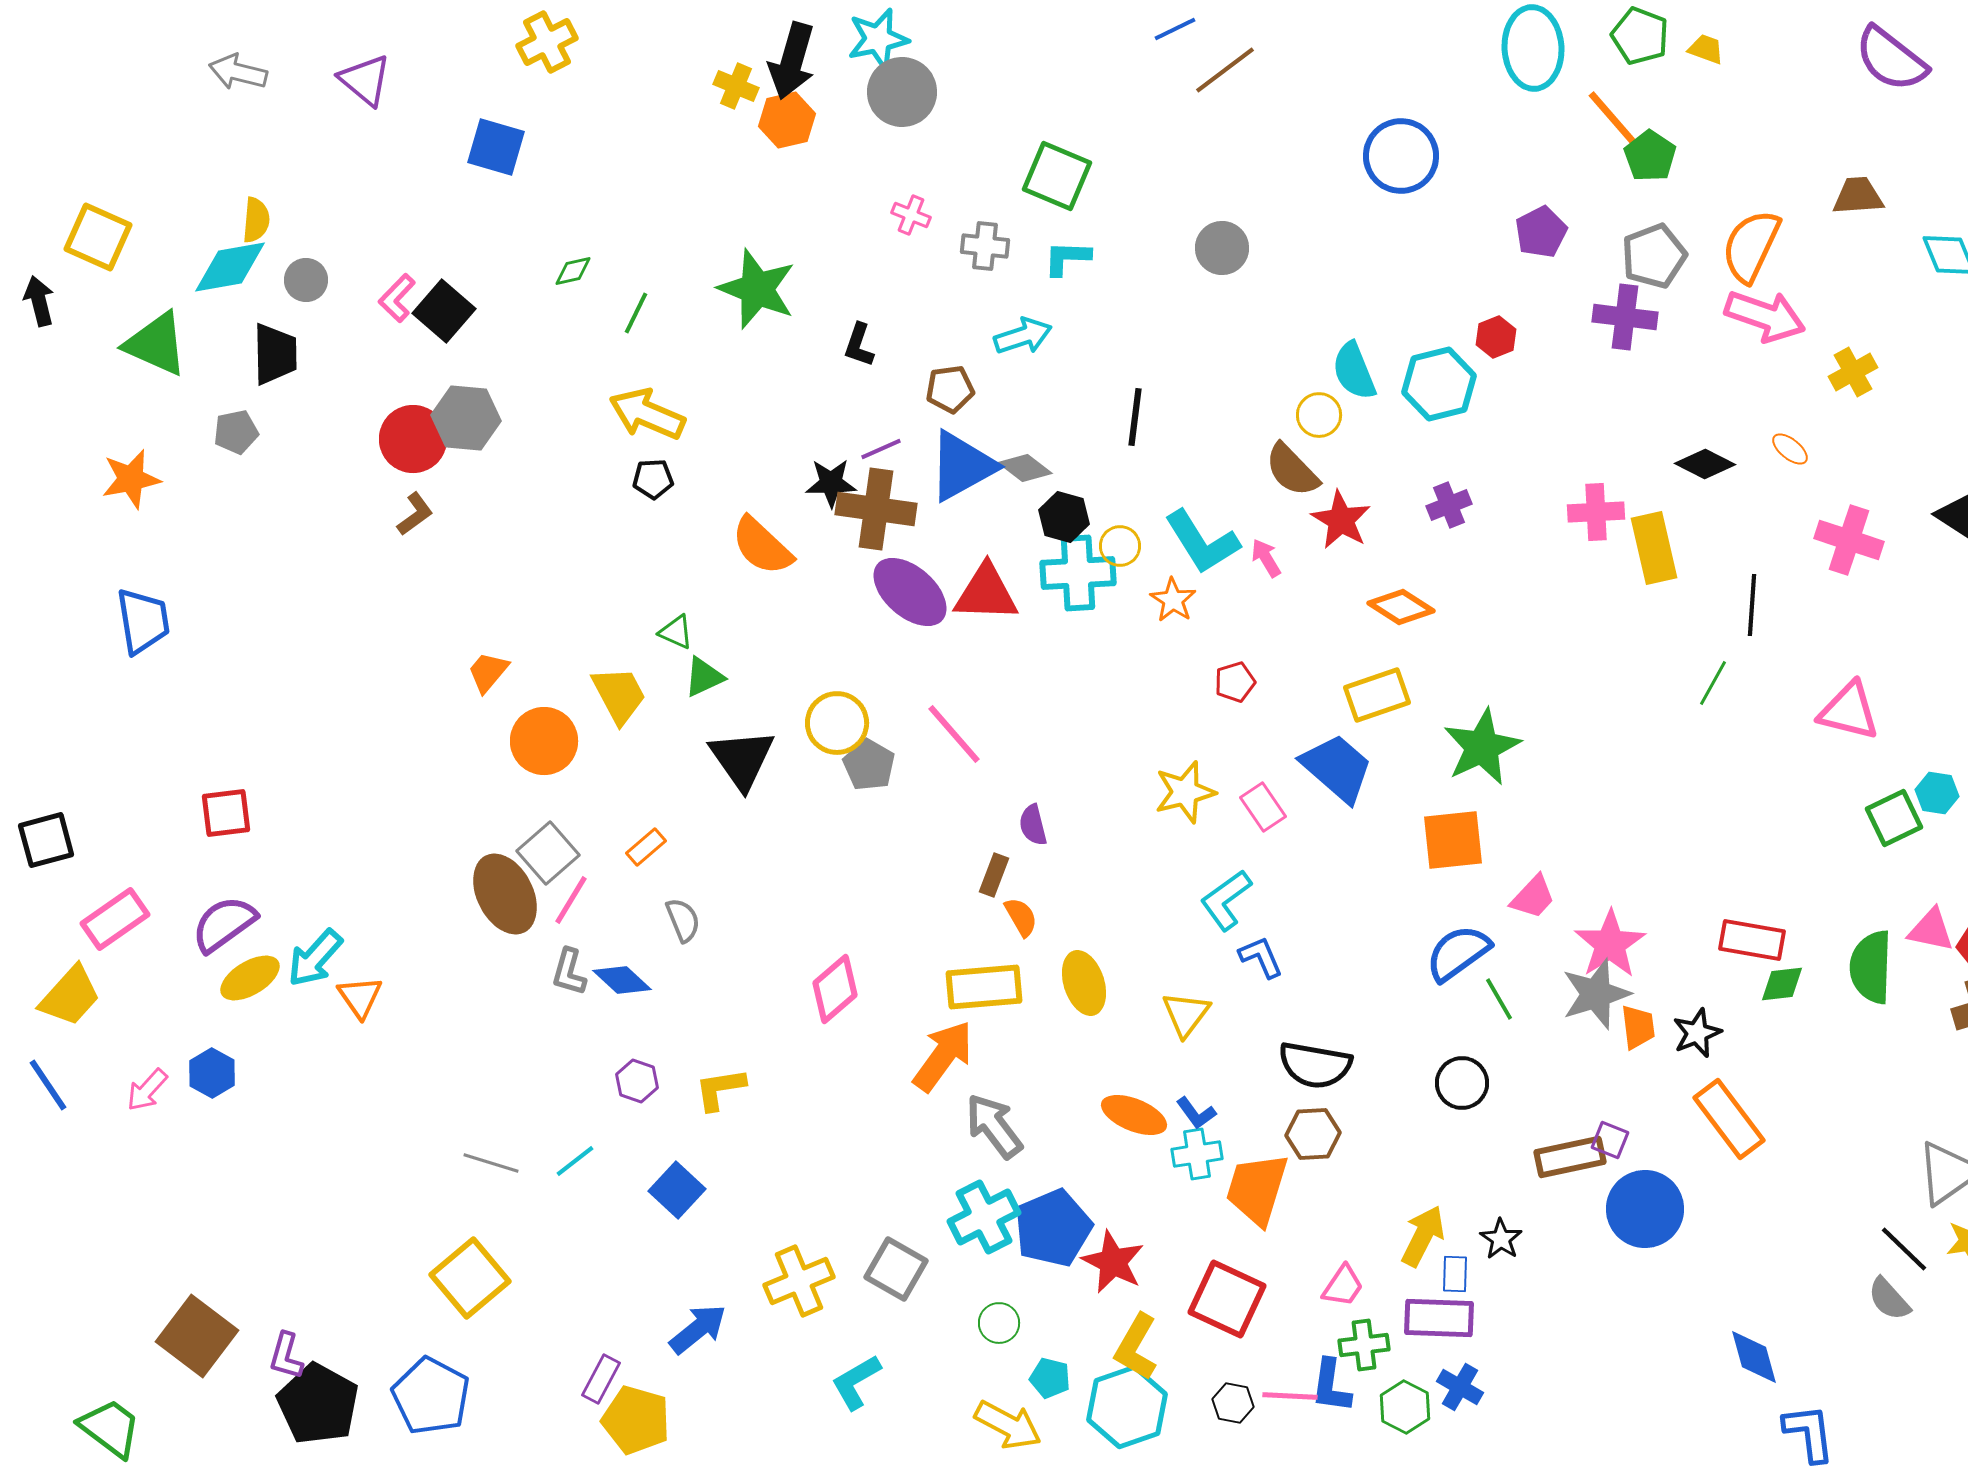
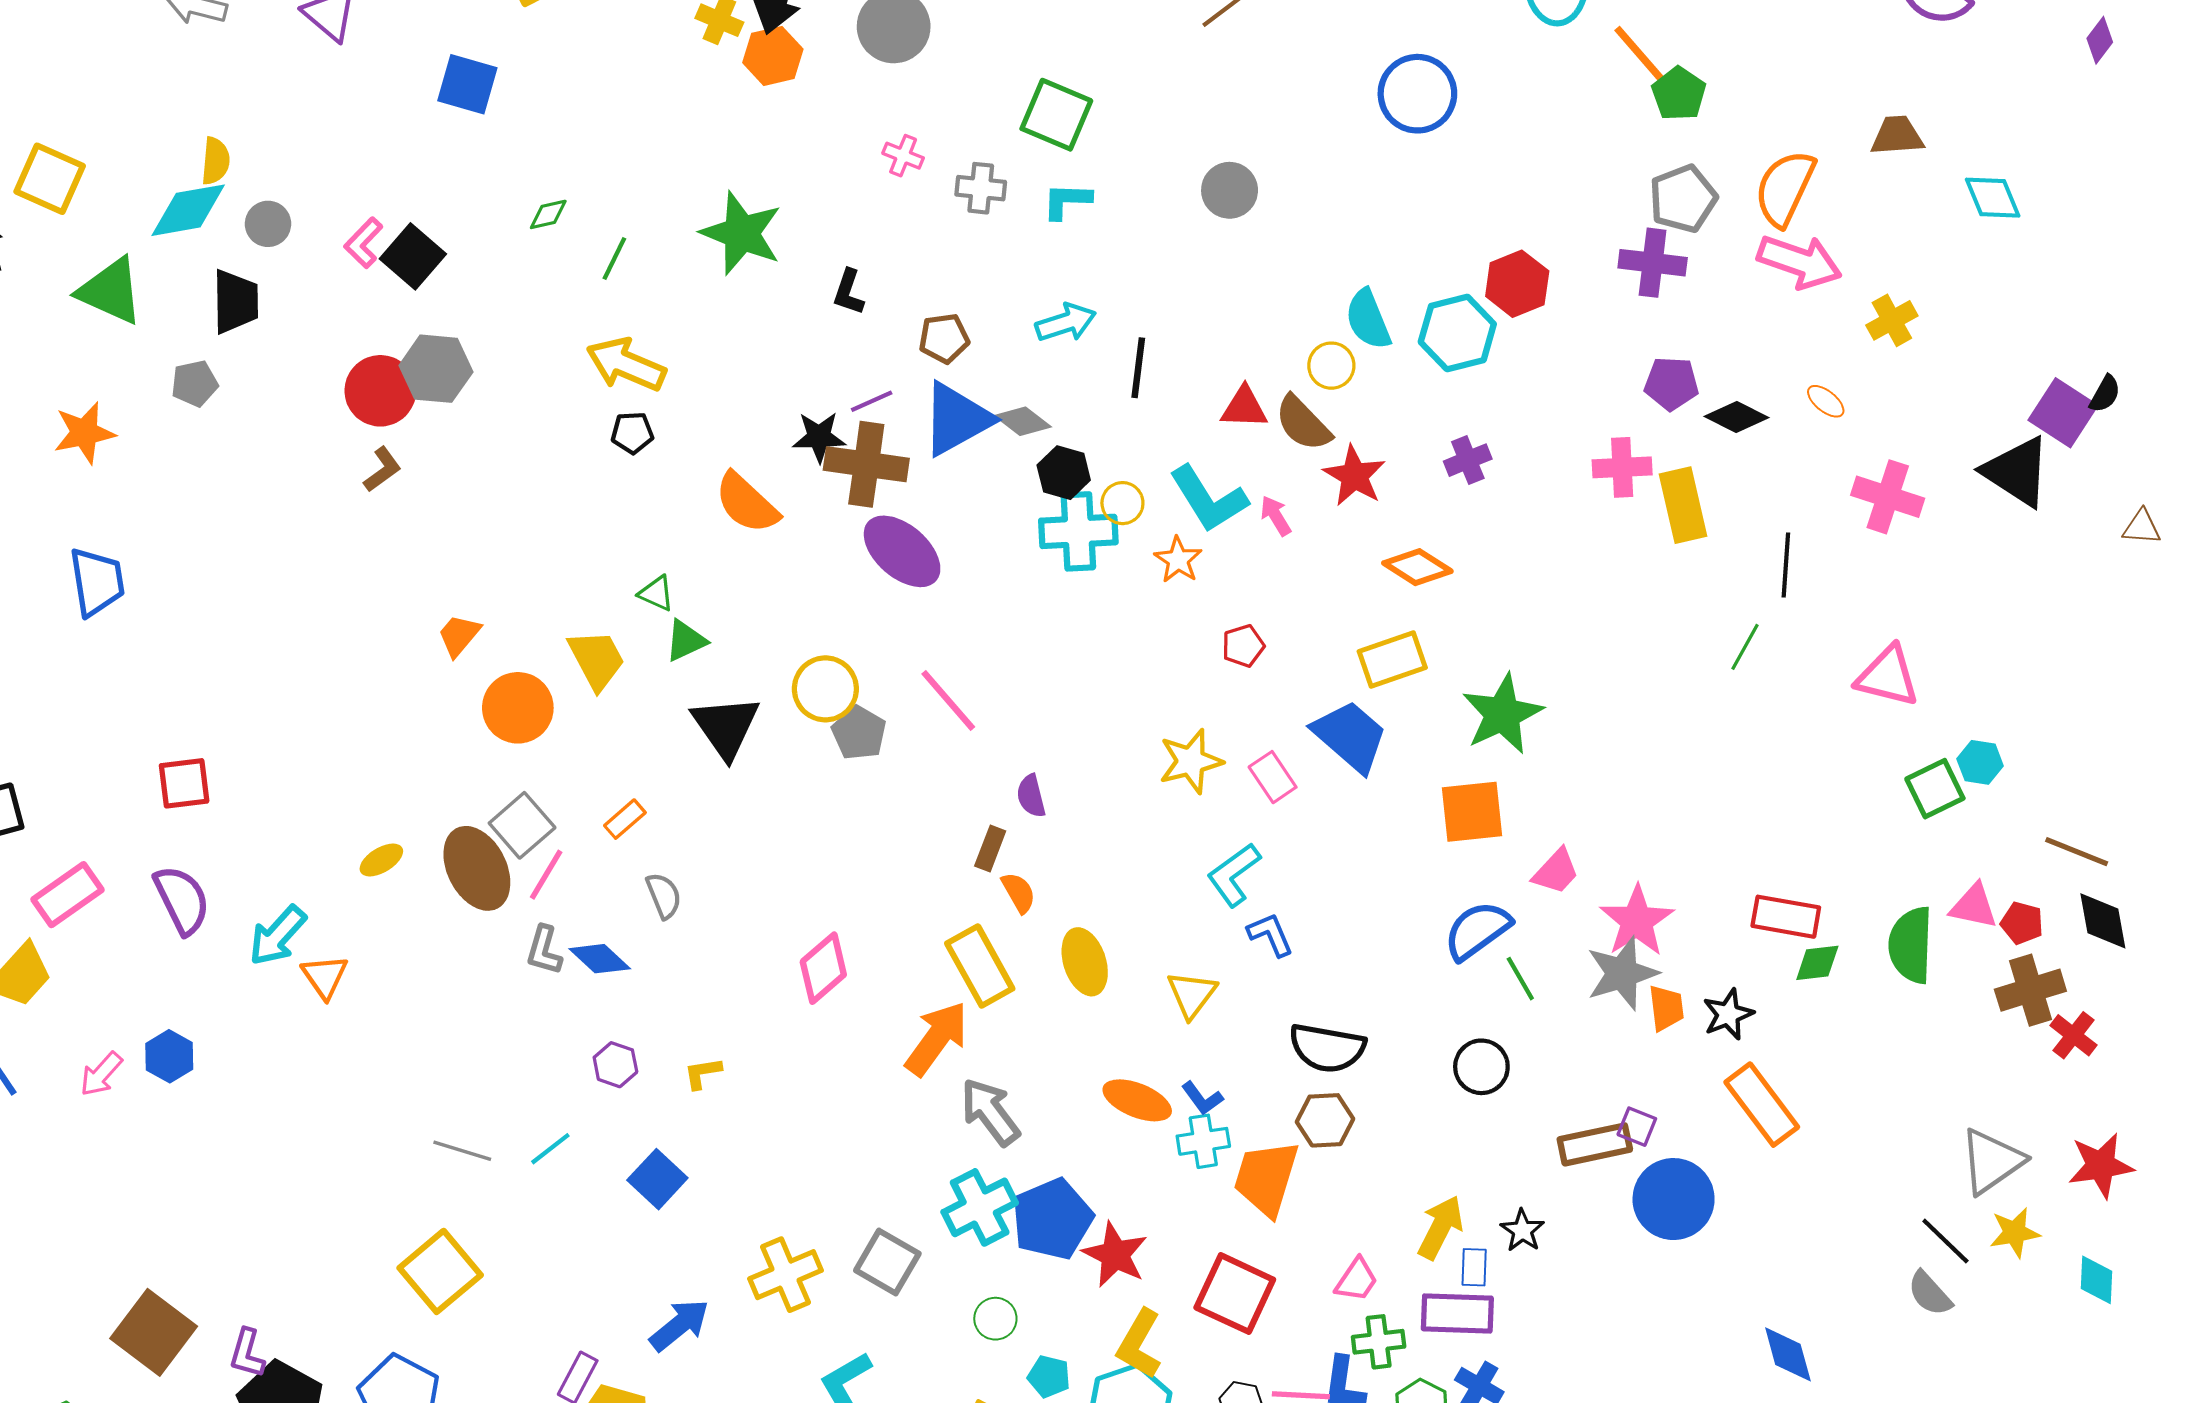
purple pentagon: (1541, 232) -> (1671, 383), moved, turned 30
cyan arrow: (1023, 336) -> (1066, 323), moved
red hexagon: (1496, 337) -> (1517, 284), size x1.5
red triangle: (986, 593) -> (1244, 408), moved, size x0.7
purple semicircle: (224, 924) -> (182, 900), turned 100
yellow ellipse: (250, 978) -> (381, 860), moved, size x0.7
yellow rectangle: (984, 987) -> (980, 966), turned 66
yellow L-shape: (720, 1089) -> (703, 1073), size x0.7

